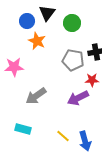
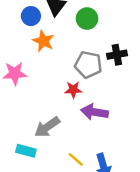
red star: (92, 80) -> (73, 90), moved
gray arrow: (36, 96) -> (47, 127), moved
purple arrow: (78, 98) -> (95, 112), turned 35

